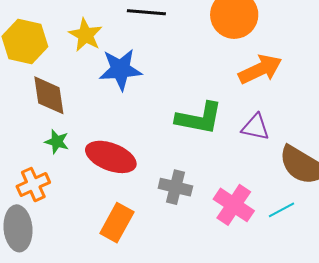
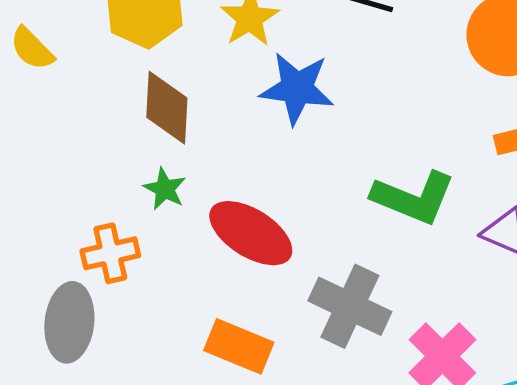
gray cross: (175, 187) -> (350, 306), size x1.4
orange rectangle: (117, 223) -> (239, 346), turned 72

